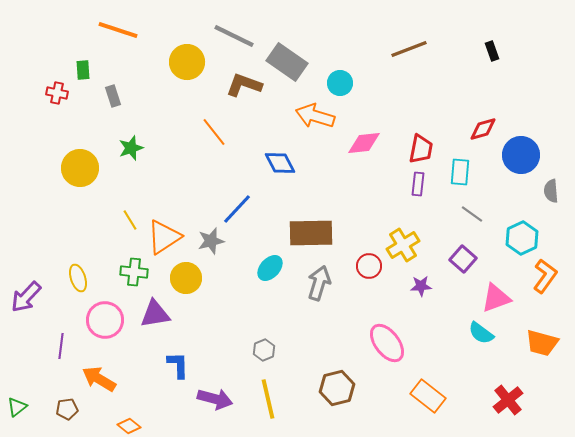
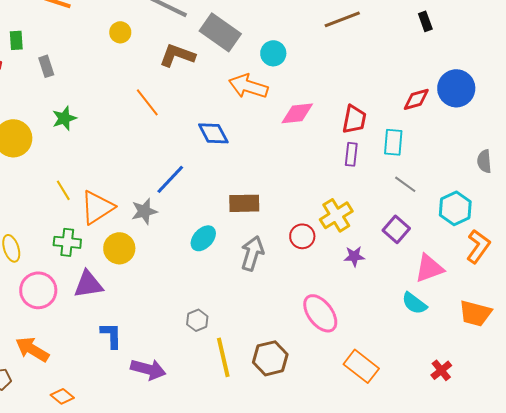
yellow circle: (187, 62) -> (120, 32), size x0.6
blue circle: (521, 155) -> (456, 88), moved
brown rectangle: (311, 233) -> (244, 203), size x0.7
yellow line: (268, 399) -> (223, 357), moved
red cross: (508, 400) -> (441, 370), size x0.7

